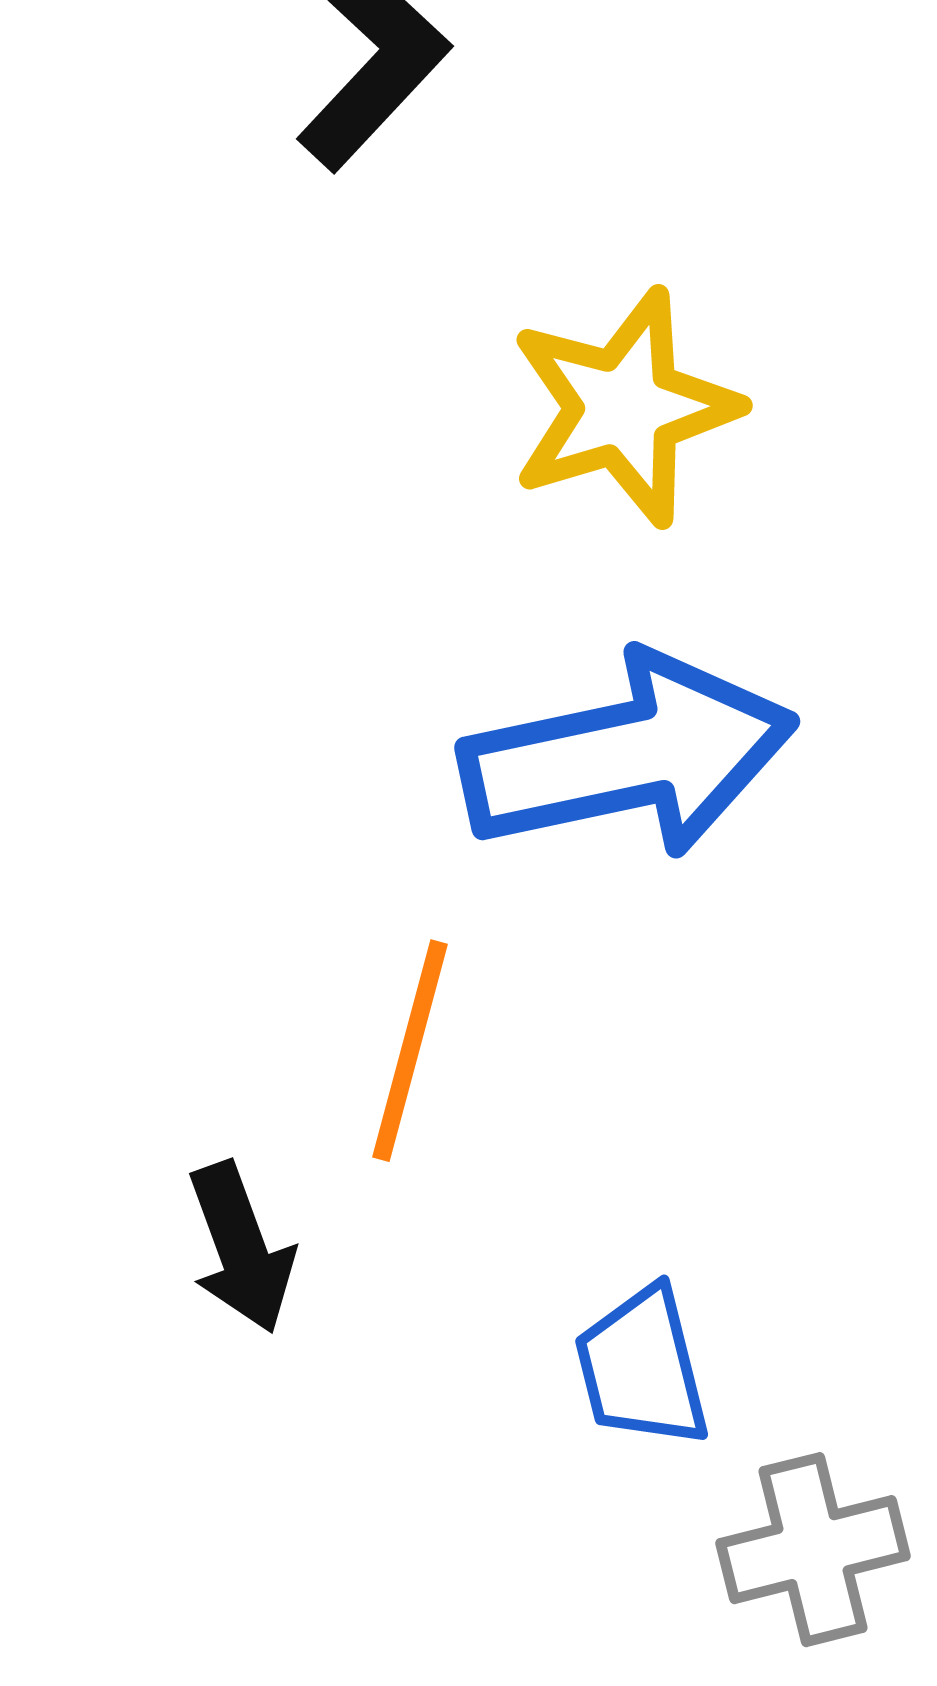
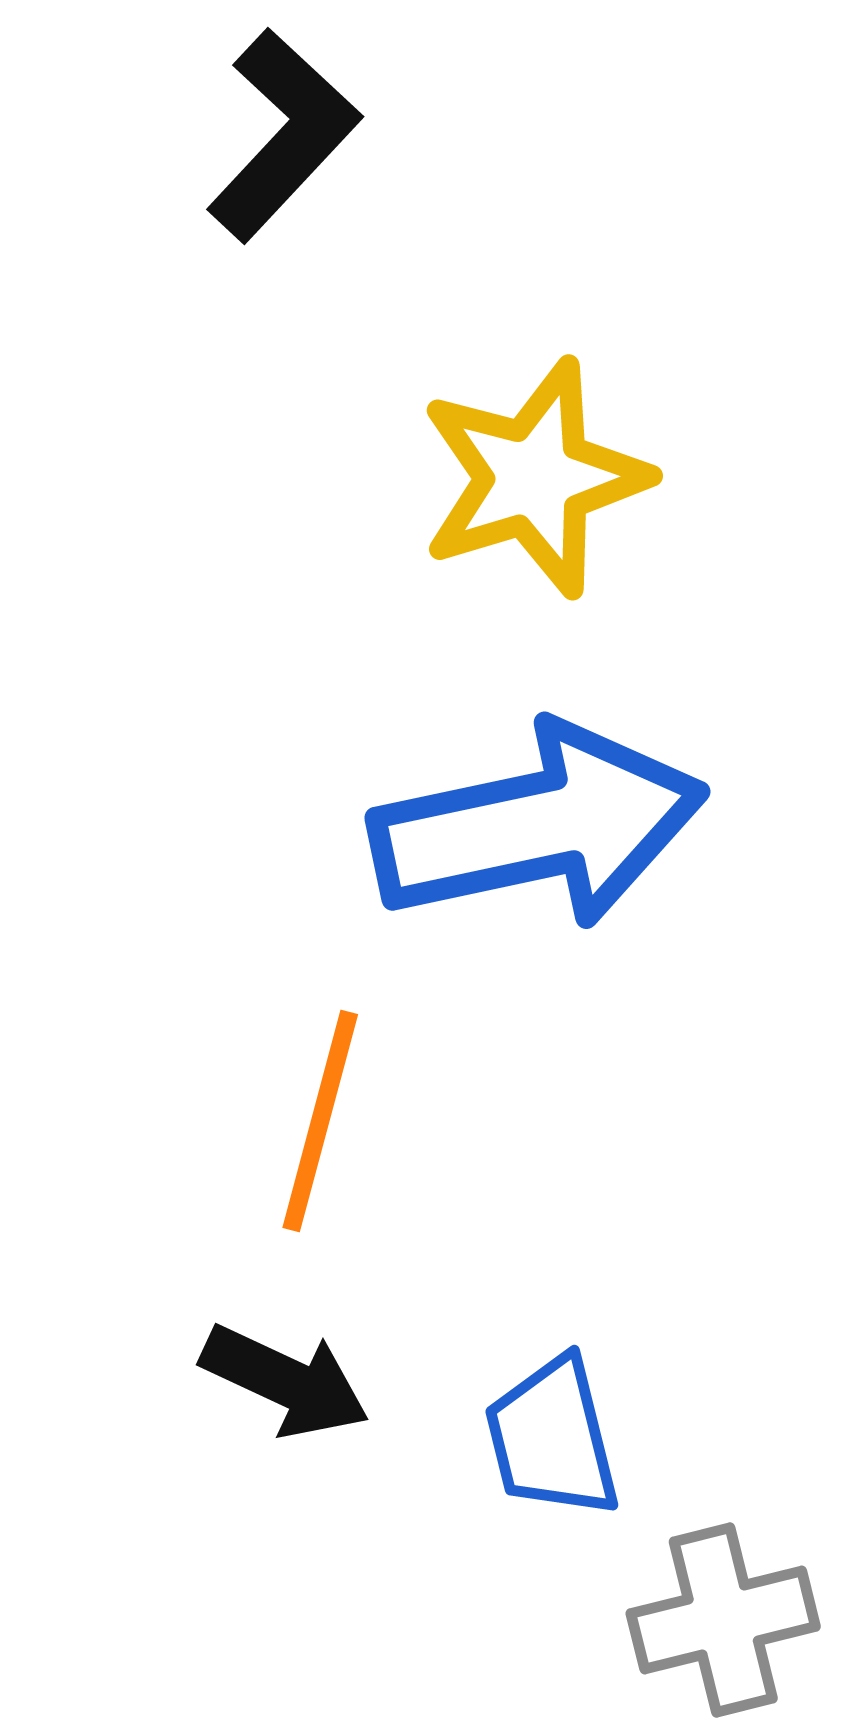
black arrow: (241, 1248) -> (285, 1381), moved, turned -45

